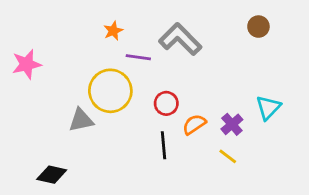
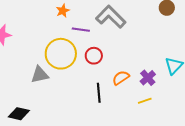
red circle: (166, 103) -> (94, 56), moved
yellow line: (228, 156) -> (145, 101), turned -56

